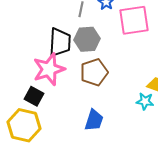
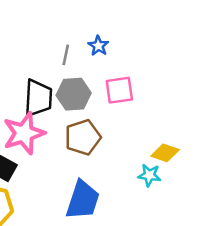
pink square: (134, 20) -> (119, 90), moved, size x0.7
blue trapezoid: (94, 120) -> (83, 200), size x1.4

